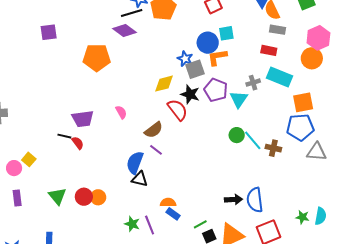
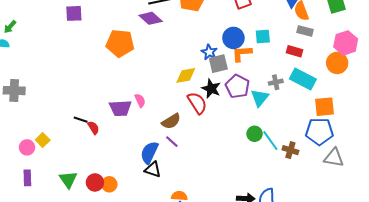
cyan square: (226, 33) -> (263, 37), moved
purple trapezoid: (83, 119) -> (120, 108), moved

